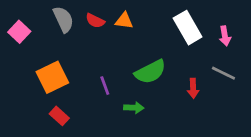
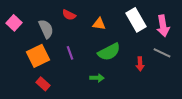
gray semicircle: (63, 19) -> (46, 29), moved
orange triangle: (124, 21) -> (99, 24), moved
pink arrow: (225, 36) -> (163, 26), size x1.5
purple line: (105, 86) -> (70, 53), moved

